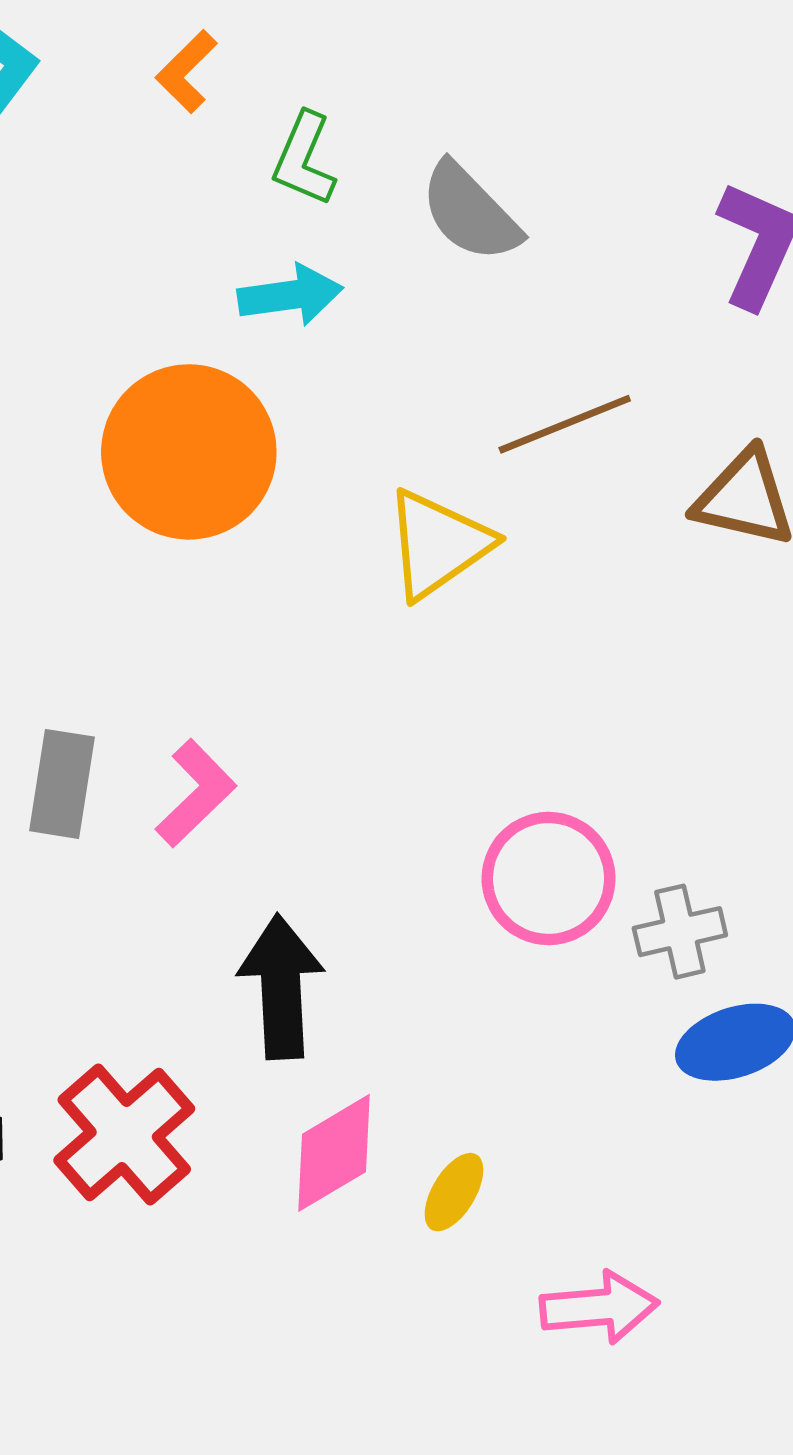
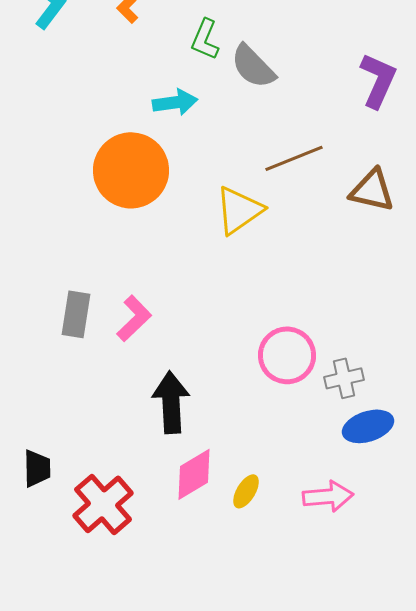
green L-shape: (304, 159) -> (205, 39), moved
red cross: (124, 1134) -> (103, 504), moved
pink arrow: (599, 1307) -> (328, 496), moved

